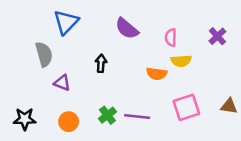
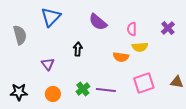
gray semicircle: (44, 54) -> (20, 35), moved
purple triangle: (62, 83) -> (48, 64), turned 32

